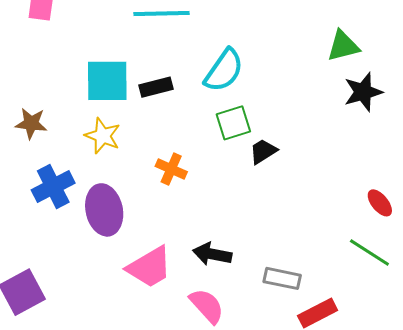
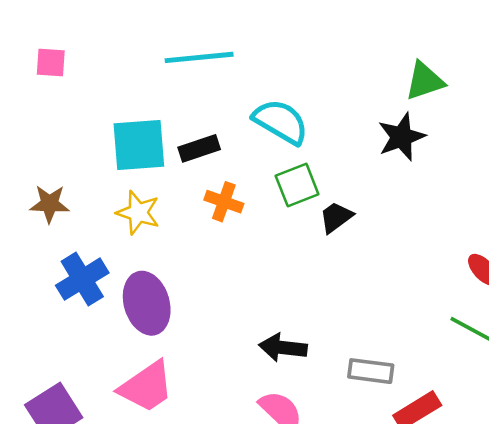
cyan semicircle: (224, 70) -> (281, 122), turned -90
black star: (363, 92) -> (401, 137), moved
orange cross: (171, 169) -> (224, 202), moved
pink trapezoid: (150, 267) -> (146, 387), moved

